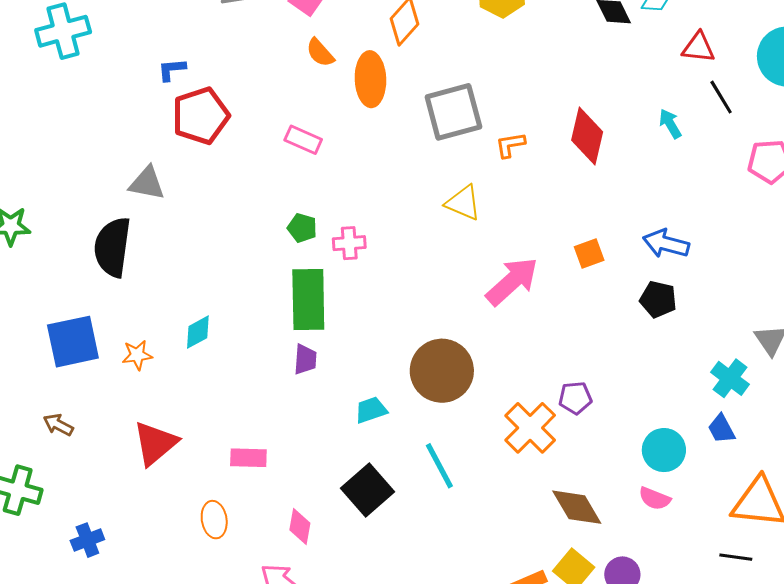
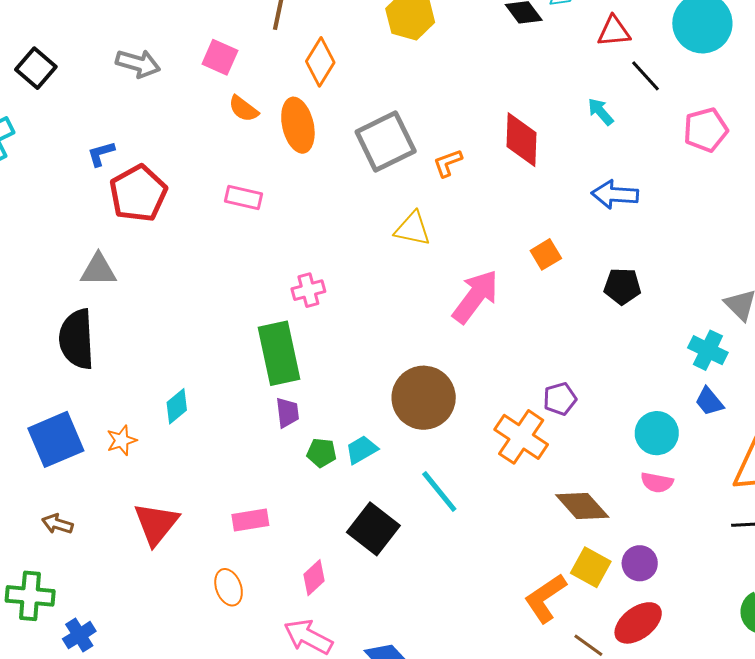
green pentagon: (302, 228) -> (322, 453), moved
blue arrow: (666, 244) -> (615, 194), moved
pink diamond: (300, 526) -> (314, 578), turned 48
blue cross: (87, 540) -> (79, 635), moved

